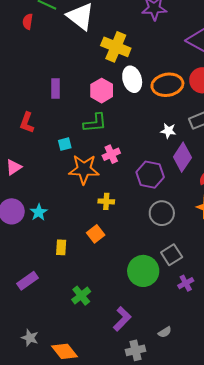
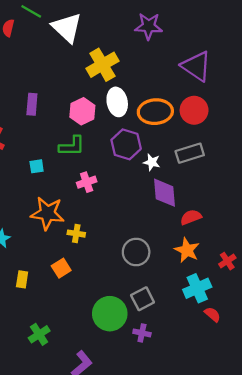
yellow cross: (116, 47) -> (102, 65), turned 32
purple diamond: (182, 157) -> (164, 193), turned -44
orange star: (84, 169) -> (47, 213), moved
purple hexagon: (150, 175) -> (126, 144), moved
purple cross: (186, 283) -> (142, 333), moved, turned 35

